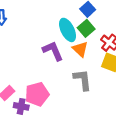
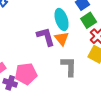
green square: (86, 28) -> (89, 20), moved
orange triangle: (80, 49) -> (62, 38), moved

